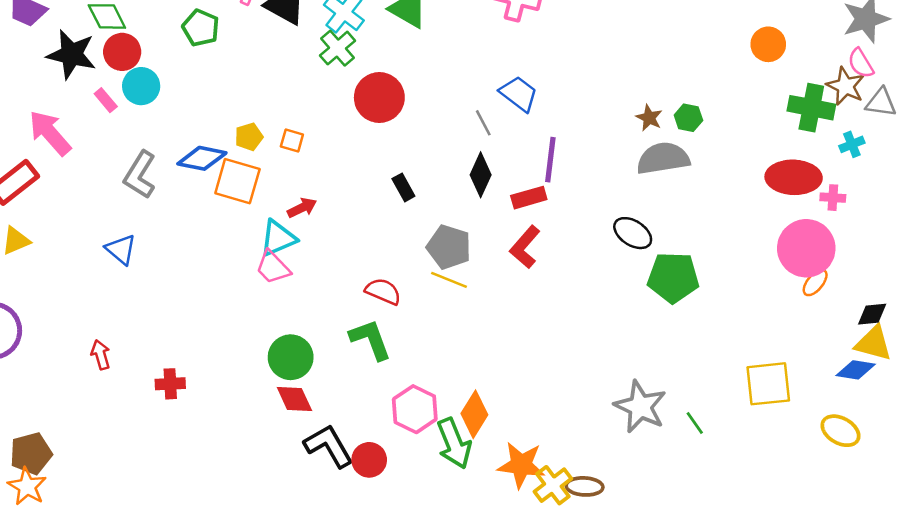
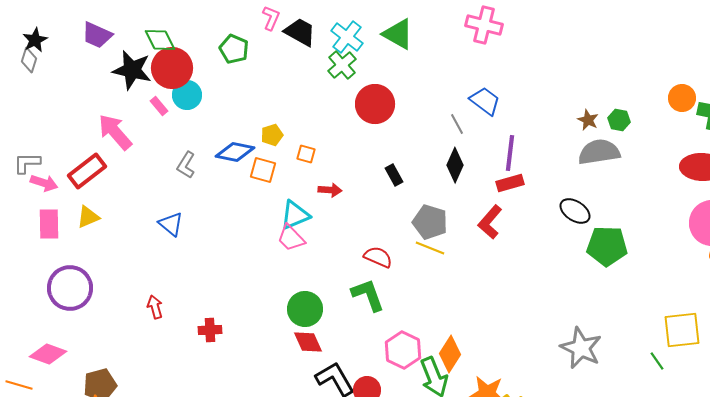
orange circle: (768, 44) -> (682, 98), moved
red circle: (122, 52) -> (172, 68), size x1.4
orange square: (292, 141) -> (306, 154), moved
gray L-shape: (140, 175) -> (186, 165), size x0.7
orange square: (237, 181) -> (263, 170), size x0.7
red rectangle: (529, 198) -> (510, 183), moved
red arrow: (302, 208) -> (330, 190), moved, turned 30
green line: (695, 423) -> (657, 361), moved

